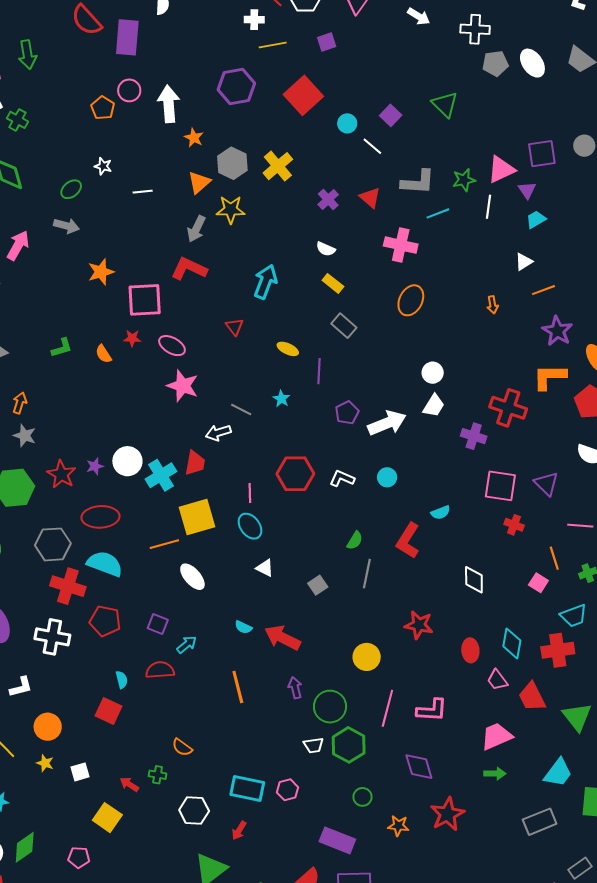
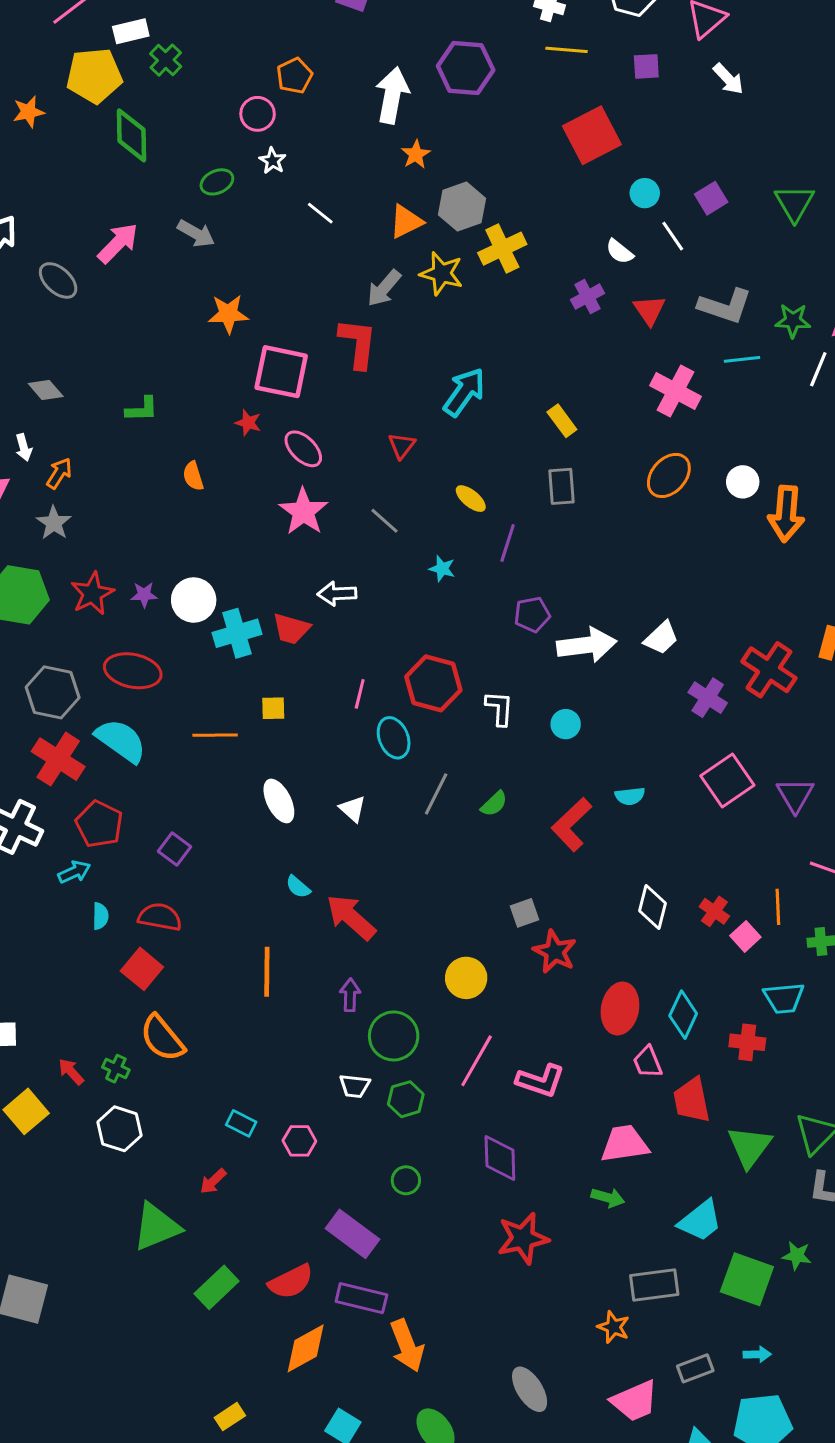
white arrow: (419, 16) -> (728, 79), moved
purple hexagon: (236, 87) -> (466, 68), moved
pink circle: (129, 90) -> (258, 114), moved
yellow cross: (278, 166) -> (502, 249), moved
white line: (143, 192) -> (320, 213), turned 30
white semicircle: (326, 249) -> (620, 252), moved
red L-shape: (189, 269) -> (358, 343), turned 57
orange arrow: (493, 305) -> (786, 514), size x2.0
gray rectangle: (344, 326) -> (561, 486), turned 30
orange semicircle: (103, 354) -> (193, 476), moved
white circle: (433, 373) -> (743, 482), moved
cyan star: (281, 399) -> (442, 569), turned -30
gray line: (241, 409) -> (384, 521), moved
red trapezoid: (195, 463) -> (291, 629), turned 80
white L-shape: (342, 478) -> (499, 708), turned 55
pink square: (500, 486) -> (727, 780), turned 32
yellow square: (197, 517) -> (273, 708), size x0.5
red cross: (514, 525) -> (714, 911), moved
cyan ellipse: (250, 526) -> (394, 738), moved
gray line: (367, 574) -> (436, 794), moved
white ellipse: (192, 577) -> (279, 801), moved
gray square: (318, 585) -> (525, 913), moved
cyan arrow: (187, 645) -> (74, 872), moved
red ellipse: (470, 650) -> (620, 1009), size x1.4
red cross: (558, 650) -> (747, 1042), size x0.7
red square: (108, 711) -> (142, 969), moved
green hexagon: (349, 745) -> (406, 1099), size x0.7
orange semicircle: (182, 747) -> (162, 1038), size x1.6
cyan rectangle: (247, 789) -> (241, 1123), size x0.6
white hexagon: (194, 811) -> (119, 1129), moved
orange star: (398, 826) -> (614, 1327), moved

